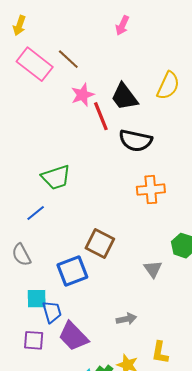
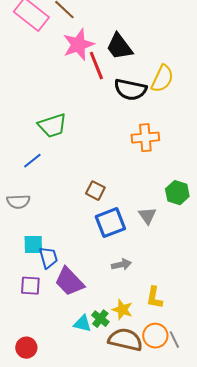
yellow semicircle: (168, 86) -> (162, 79), moved
pink star: (83, 95) -> (78, 45), size x1.4
brown square: (100, 244) -> (95, 191), size x0.7
gray semicircle: (21, 255) -> (18, 202), turned -65
blue square: (72, 271) -> (110, 223), moved

